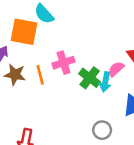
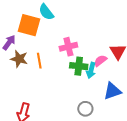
pink cross: (64, 63) -> (68, 47), moved
green cross: (90, 78) -> (79, 66), turned -36

